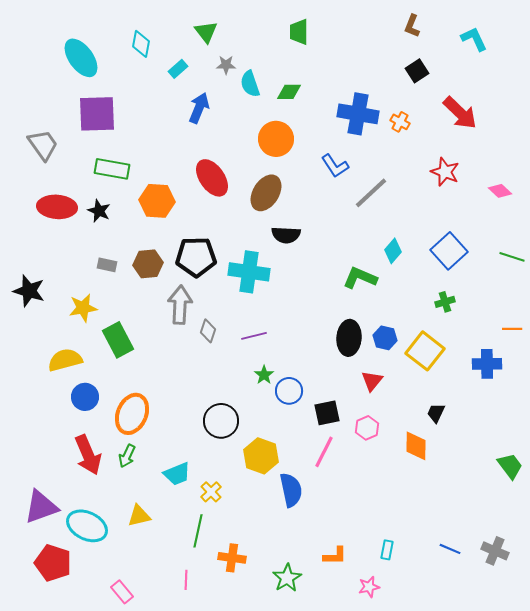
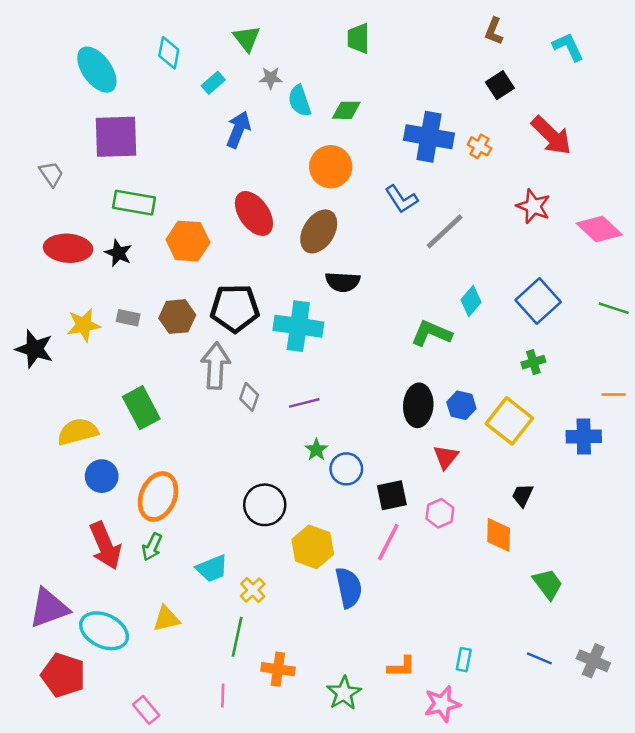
gray trapezoid: (43, 145) -> (51, 174), size x0.7
pink diamond: (500, 191) -> (599, 229), size x1.6
yellow star: (83, 308) -> (84, 325), moved
green trapezoid: (510, 466) -> (548, 584), moved
pink star: (369, 587) -> (442, 704), size x1.4

